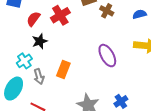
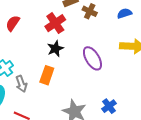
red cross: (60, 15) -> (55, 23), moved
black star: (40, 41) -> (55, 49), moved

